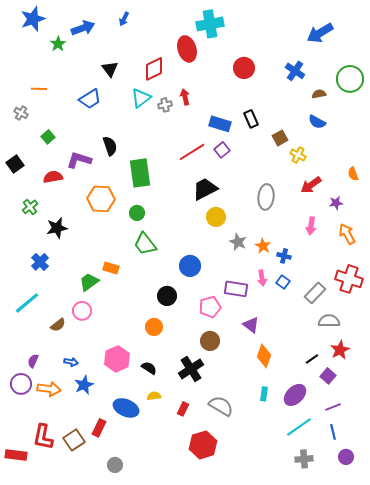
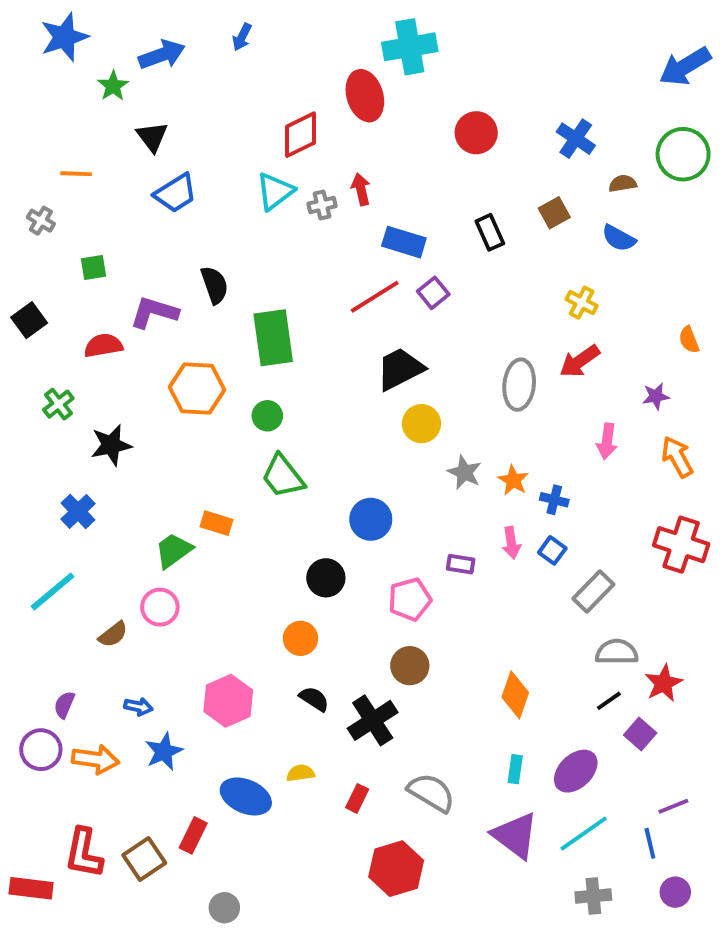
blue arrow: (320, 33) -> (685, 66), moved
black triangle: (110, 69) -> (152, 137), moved
blue rectangle: (220, 124) -> (404, 242), moved
green square: (48, 137) -> (94, 267), turned 32
brown square: (280, 138) -> (554, 213), moved
red arrow: (311, 185) -> (580, 361), moved
purple rectangle: (236, 289) -> (461, 564), size x0.6
gray rectangle: (315, 293) -> (593, 591), moved
gray semicircle: (329, 321) -> (617, 652), moved
purple triangle: (251, 325) -> (515, 835), moved, size x1.5
black semicircle: (149, 368) -> (314, 699), moved
purple line: (333, 407) -> (673, 806), moved

